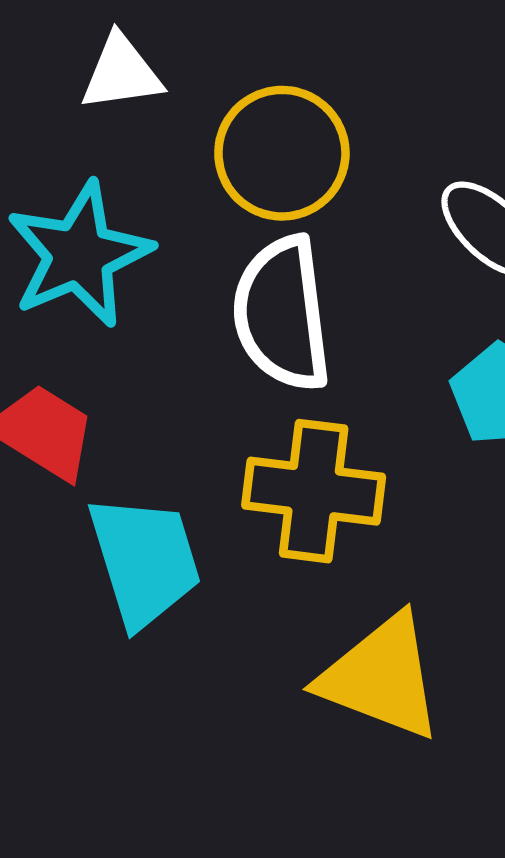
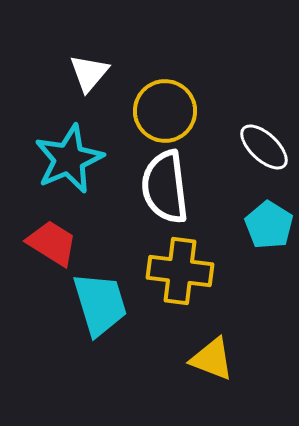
white triangle: (121, 73) -> (89, 73), turned -42
yellow triangle: (381, 677) -> (212, 359), size x0.7

